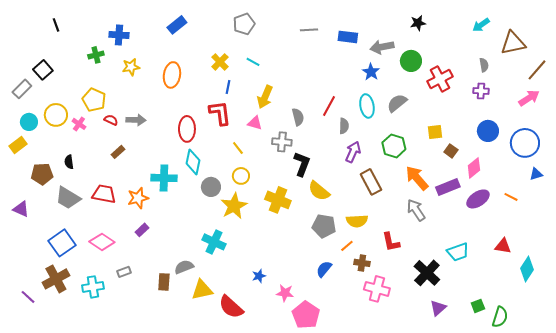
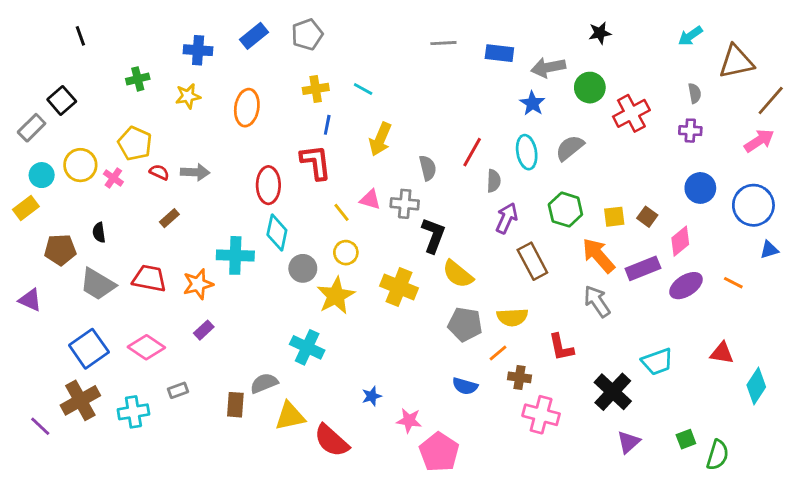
gray pentagon: (244, 24) -> (307, 34), moved
blue cross: (119, 35) -> (198, 50), moved
yellow cross: (220, 62) -> (316, 89), turned 36
pink triangle: (255, 123) -> (370, 199), moved
yellow square: (435, 132) -> (614, 217), moved
blue semicircle: (324, 269) -> (465, 386), turned -114

